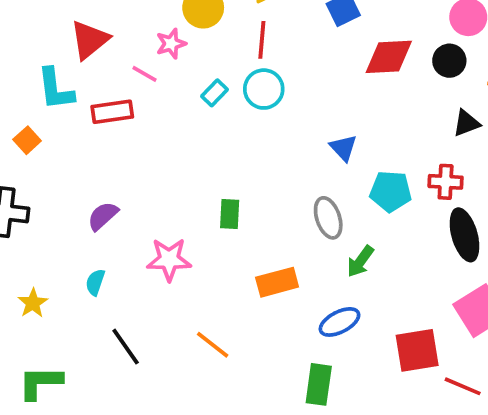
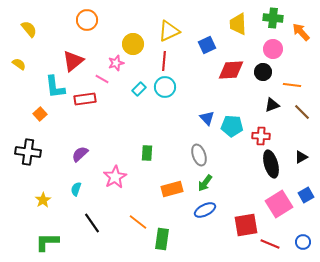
cyan pentagon: (391, 191) -> (232, 126), moved
pink star: (169, 259) -> (115, 177), turned -30
green arrow: (360, 261) -> (205, 183), moved
green rectangle: (319, 384) -> (162, 239), moved

